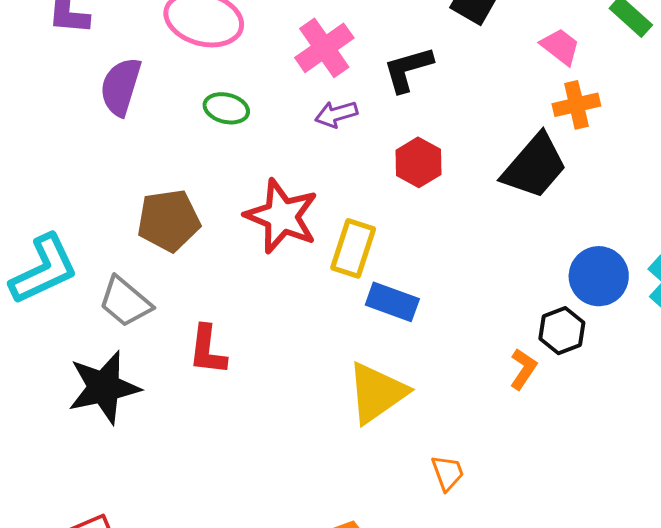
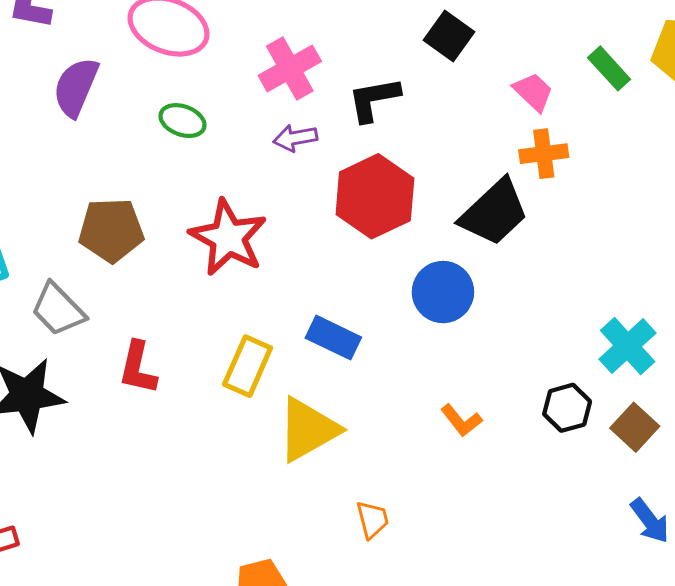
red hexagon: (418, 162) -> (375, 196), size x1.6
yellow rectangle: (353, 248) -> (248, 366), moved
blue circle: (599, 276) -> (443, 292), moved
black hexagon: (562, 331) -> (567, 408), moved
orange L-shape: (523, 369) -> (461, 420), turned 102

